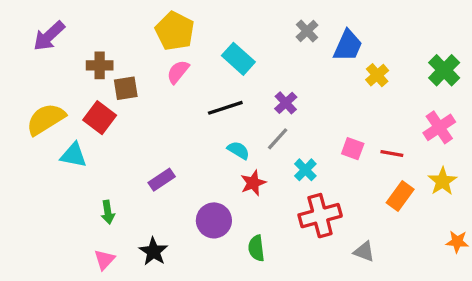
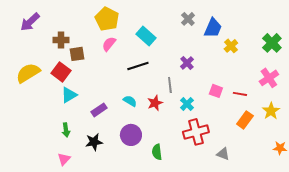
purple cross: (286, 103) -> (187, 63), moved
gray line: (278, 139) -> (170, 85), turned -49
cyan semicircle: (238, 150) -> (130, 101), moved
cyan triangle: (73, 155) -> (69, 95), moved, turned -42
red star: (253, 183) -> (155, 103), moved
black star: (153, 251) -> (94, 142), moved, turned 30

